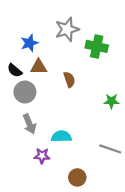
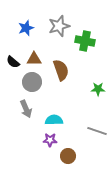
blue star: (29, 43) -> (26, 28), moved
brown semicircle: (69, 79) -> (61, 70), size x1.5
gray circle: (25, 92) -> (32, 82), moved
purple star: (42, 156) -> (50, 140), moved

